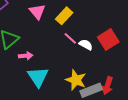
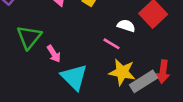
pink line: (70, 38) -> (111, 44), moved
pink arrow: (26, 56) -> (54, 54), turned 72

